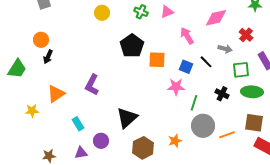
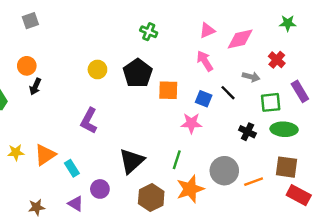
pink triangle: (167, 12) -> (207, 30), moved
yellow circle: (102, 13) -> (97, 69), moved
orange triangle: (56, 94) -> (45, 155), moved
green line: (194, 103) -> (177, 160), moved
orange star: (175, 141) -> (190, 189), size x1.6
purple triangle: (81, 153) -> (76, 204), turned 40

